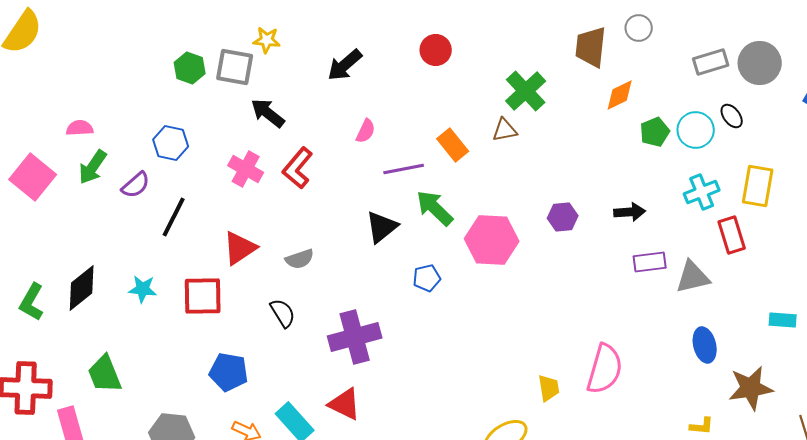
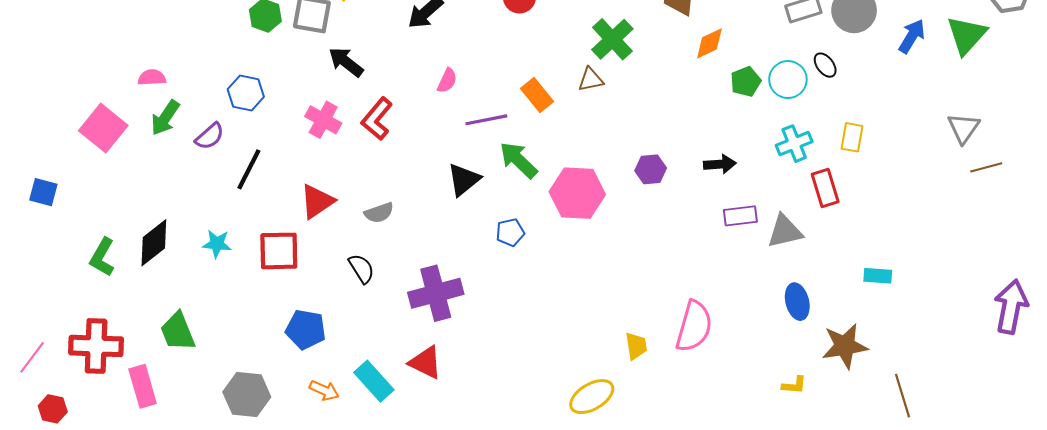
yellow rectangle: (758, 186) -> (852, 137), size x0.7

